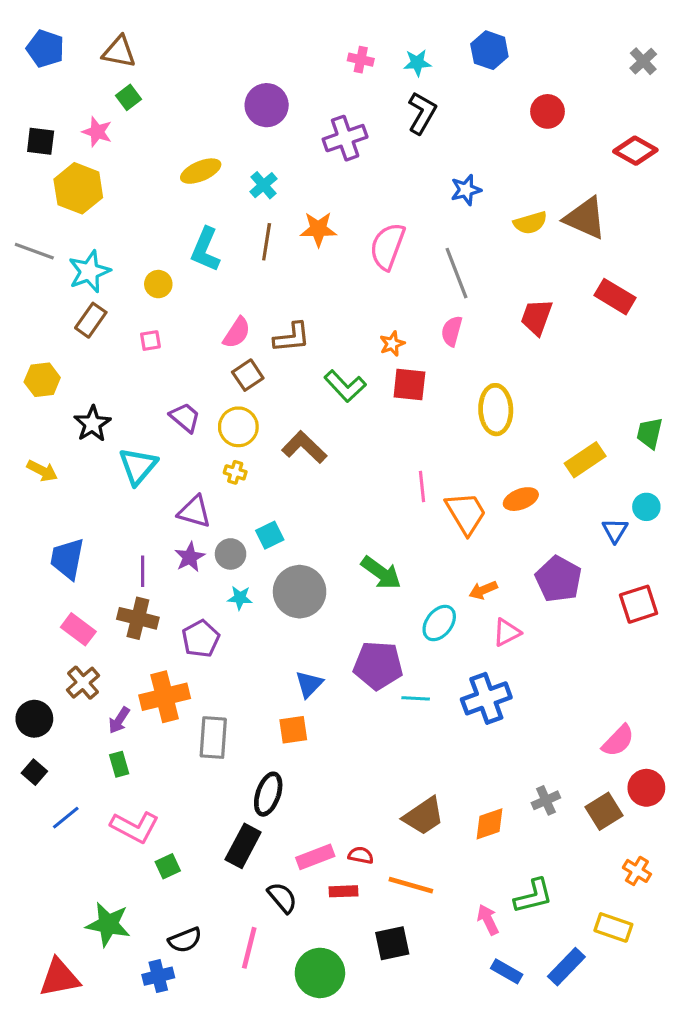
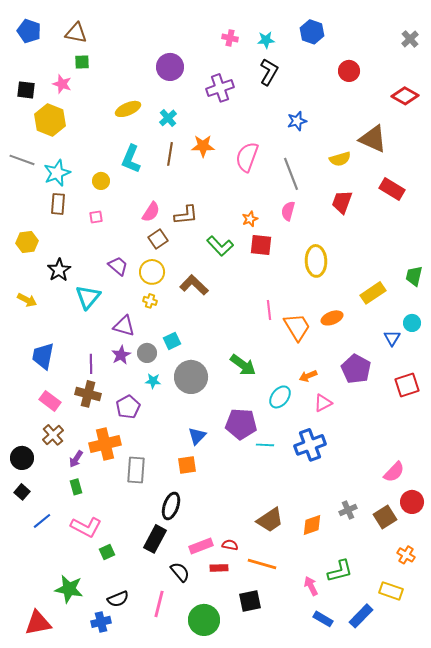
green square: (128, 97) -> (82, 62), turned 35
yellow semicircle: (530, 223) -> (340, 159), moved
brown rectangle: (91, 320) -> (58, 204), turned -30

